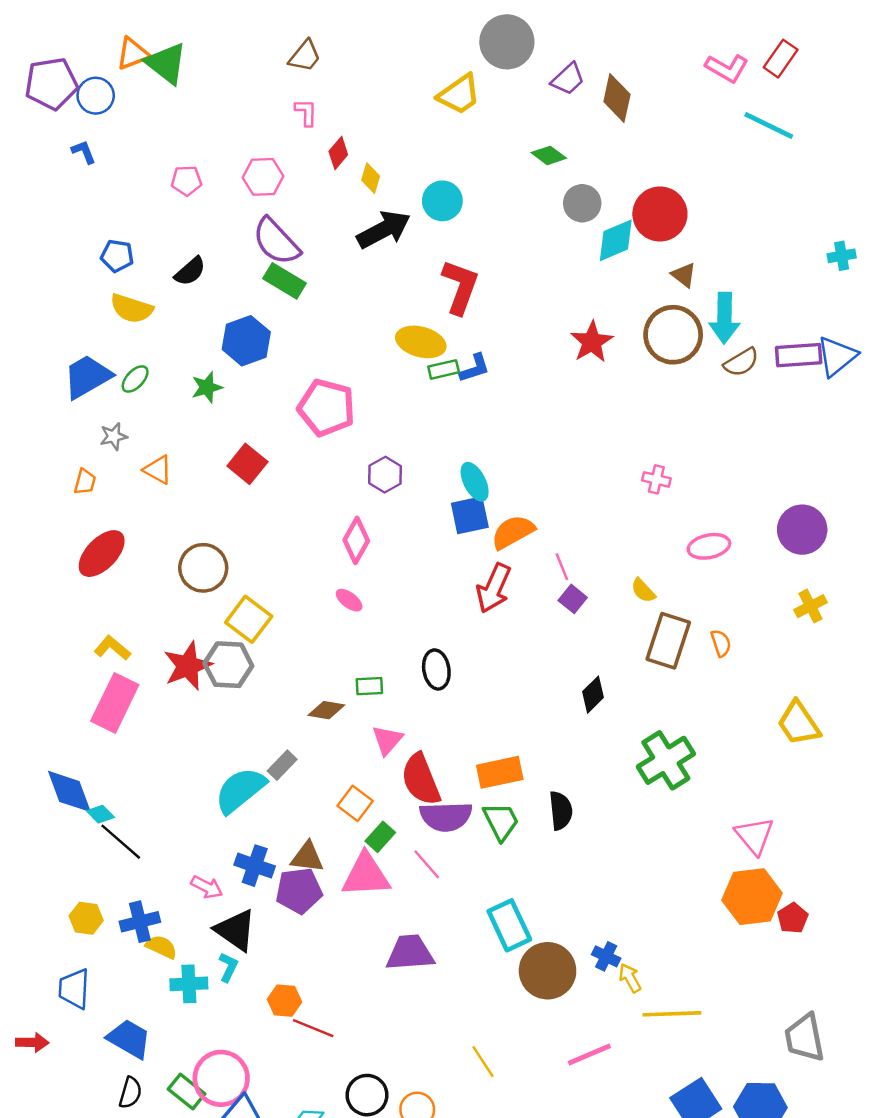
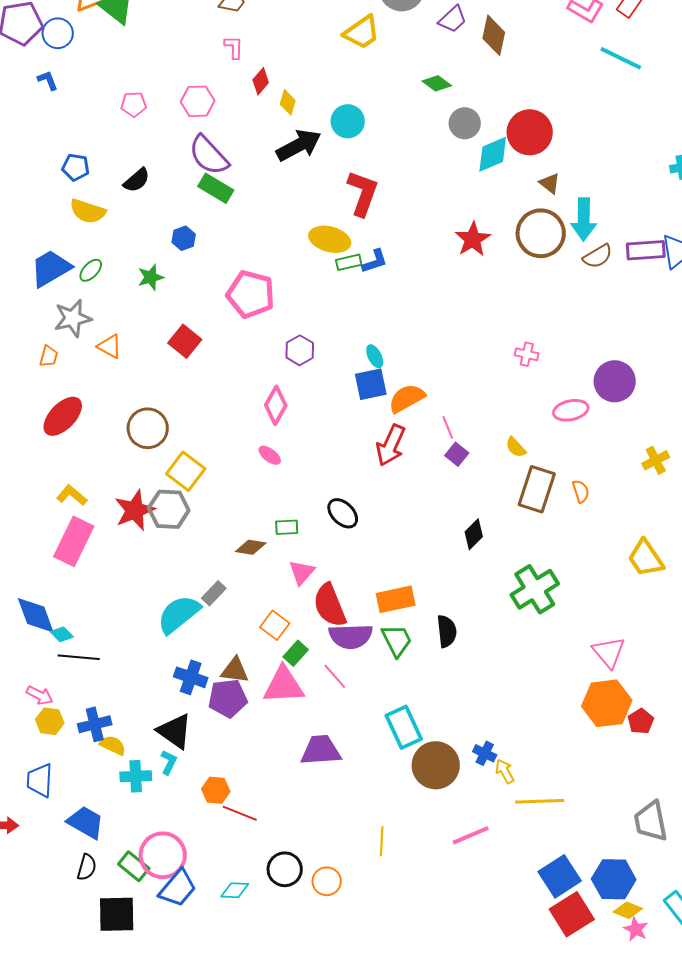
blue hexagon: (246, 341) -> (184, 238), size x0.6
gray star: (114, 436) -> (73, 318), size x1.6
cyan ellipse: (475, 482) -> (375, 356), size x0.7
purple circle: (802, 530) -> (615, 381), moved
black ellipse: (436, 669) -> (343, 513), turned -36
black line: (121, 842) -> (79, 657), turned -36
pink arrow: (207, 887) -> (40, 695), moved
yellow line: (483, 1062) -> (382, 841), turned 36

